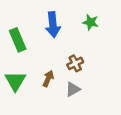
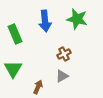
green star: (90, 22) -> (77, 19), size x1.5
brown arrow: (48, 79) -> (38, 87), moved

